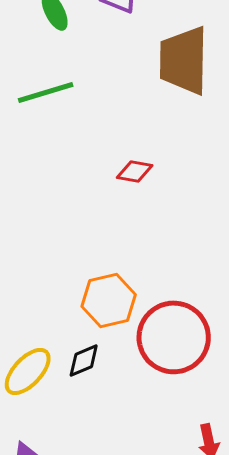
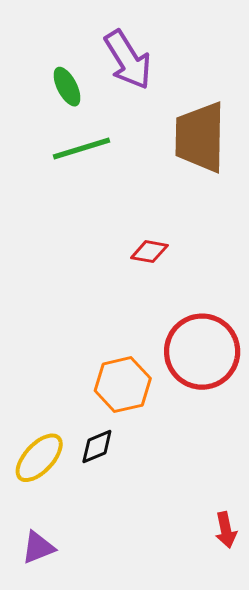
green line: (46, 92) -> (81, 148), moved
red circle: (174, 337) -> (202, 352), moved

